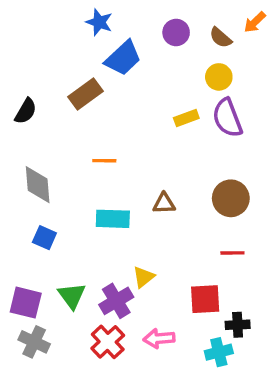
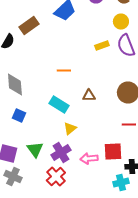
brown rectangle: (85, 94) -> (29, 26), moved
orange line: (104, 161) -> (64, 70), moved
cyan rectangle: (113, 219) -> (59, 104), turned 30
yellow triangle: (144, 277) -> (70, 128), moved
pink arrow: (159, 338) -> (89, 158), moved

